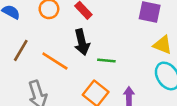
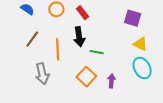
orange line: (55, 61) -> (58, 49), turned 50

